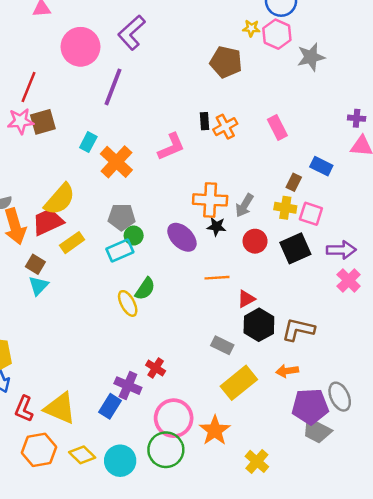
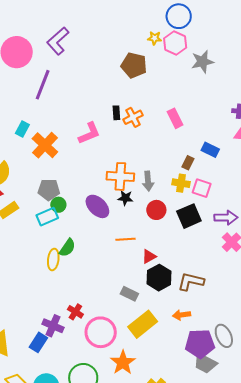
gray arrow: (244, 205) -> (148, 181), turned -36
yellow ellipse: (128, 303) -> (53, 259), turned 35
pink circle: (174, 418) -> (101, 332), moved

